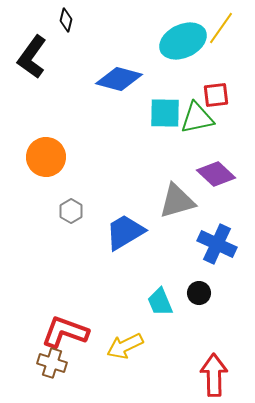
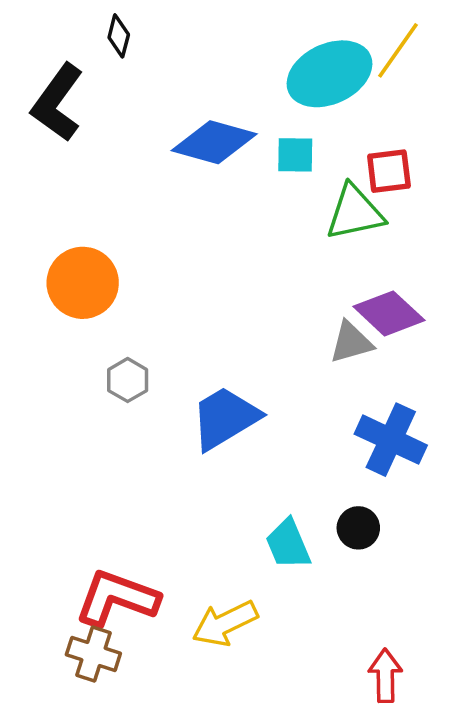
cyan square: (165, 113) -> (295, 155), moved, size x0.7
gray triangle: (177, 201) -> (351, 342), moved, size x0.7
red arrow: (214, 375) -> (385, 676), size x0.7

